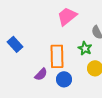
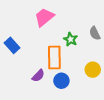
pink trapezoid: (67, 16) -> (44, 17), moved
green star: (85, 48) -> (71, 39), moved

